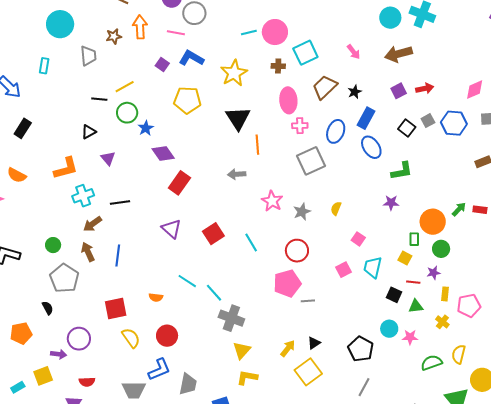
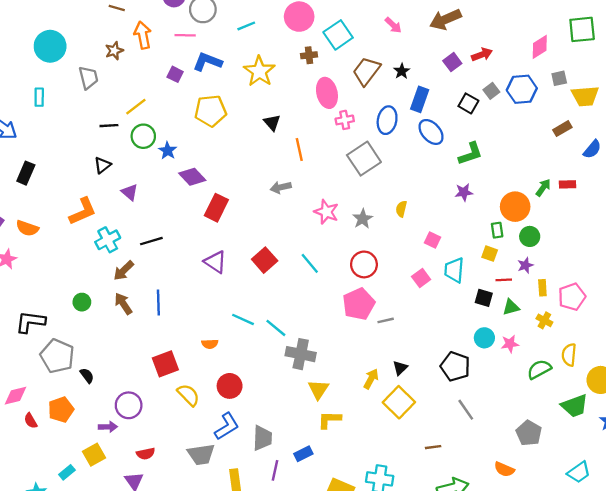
cyan line: (249, 32) -> (246, 26), moved
black triangle: (238, 118) -> (272, 123), size x0.6
gray pentagon: (64, 278) -> (57, 356), moved
gray line: (364, 387) -> (466, 410), turned -54

